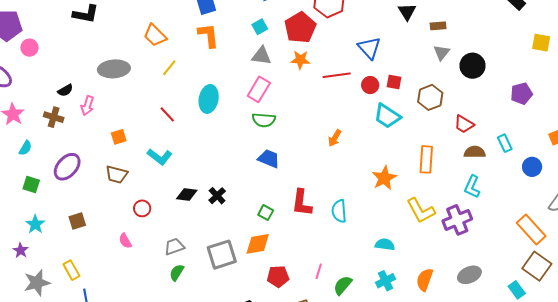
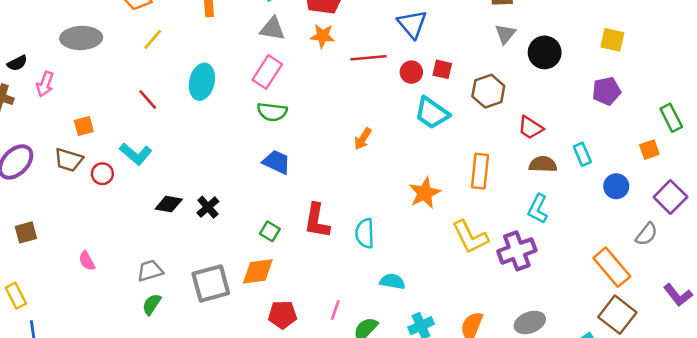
yellow square: (541, 43) -> (612, 40), moved
brown trapezoid: (117, 174) -> (69, 160), moved
red circle: (142, 208) -> (102, 174), moved
cyan semicircle: (385, 244) -> (392, 282), moved

